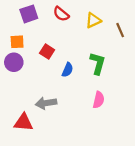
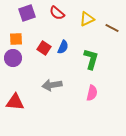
brown line: (120, 30) -> (112, 28), turned -40
blue semicircle: (68, 70) -> (63, 47), moved
gray arrow: (46, 103) -> (52, 85), moved
red triangle: (23, 122) -> (15, 102), moved

